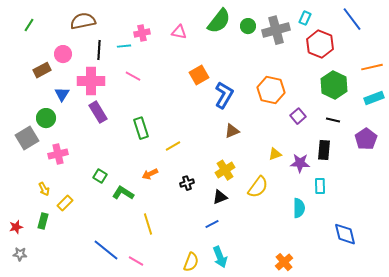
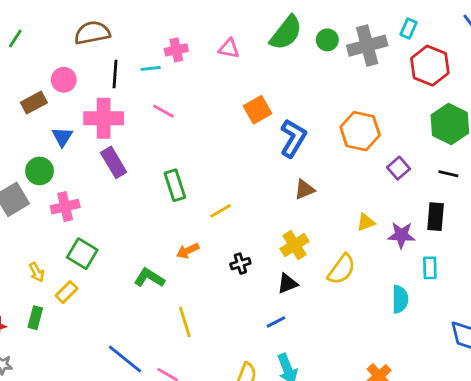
pink cross: (58, 154) -> (65, 207), moved
green square: (100, 176) -> (82, 254), moved, size x1.5

